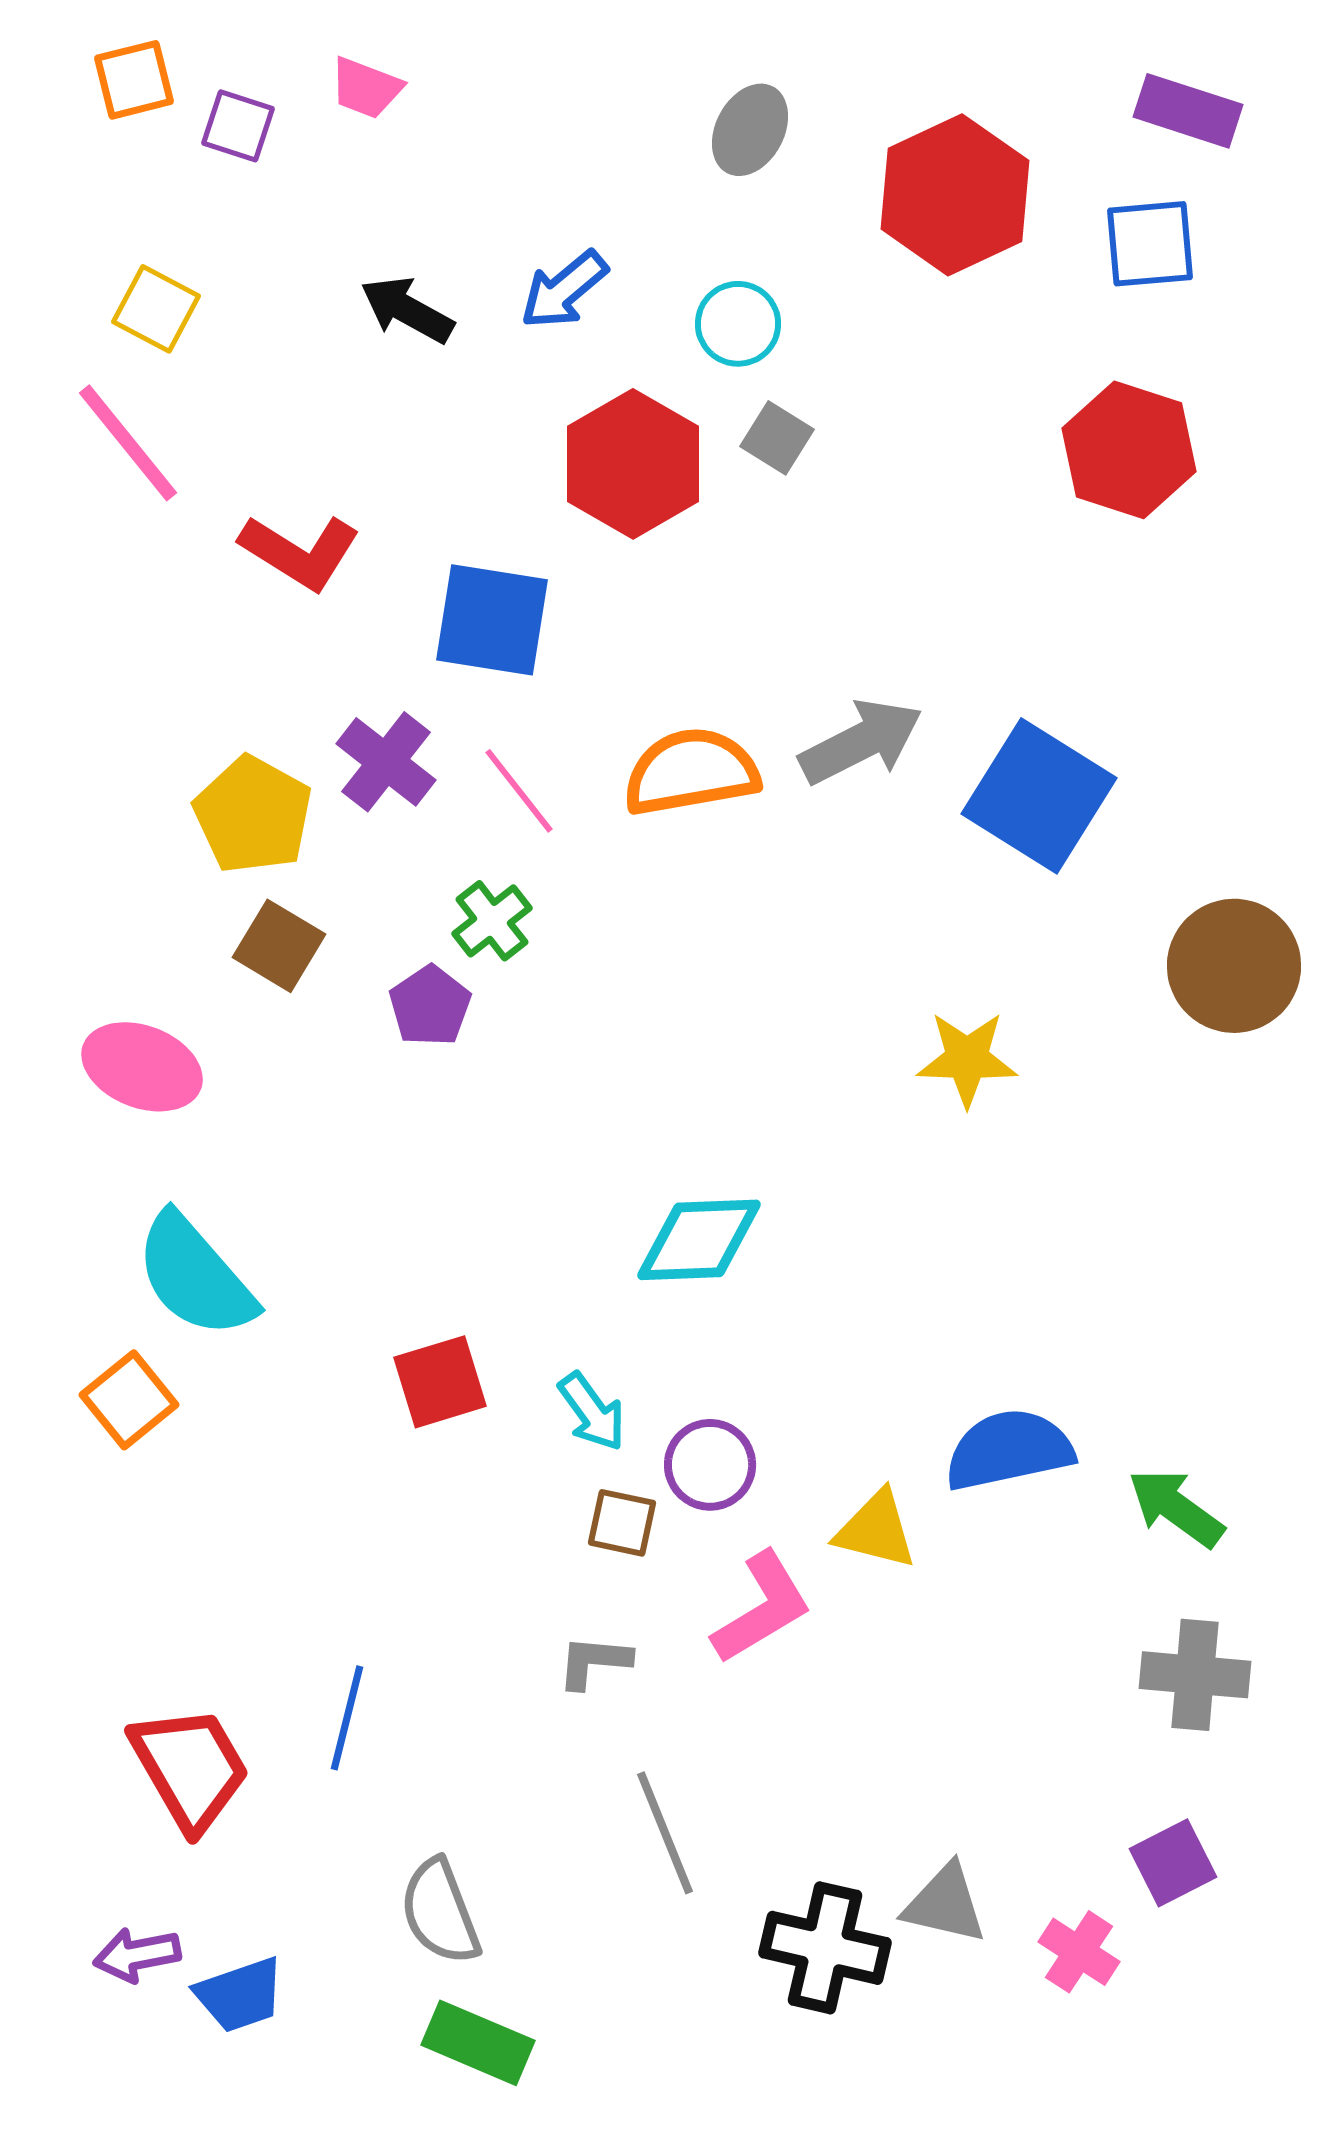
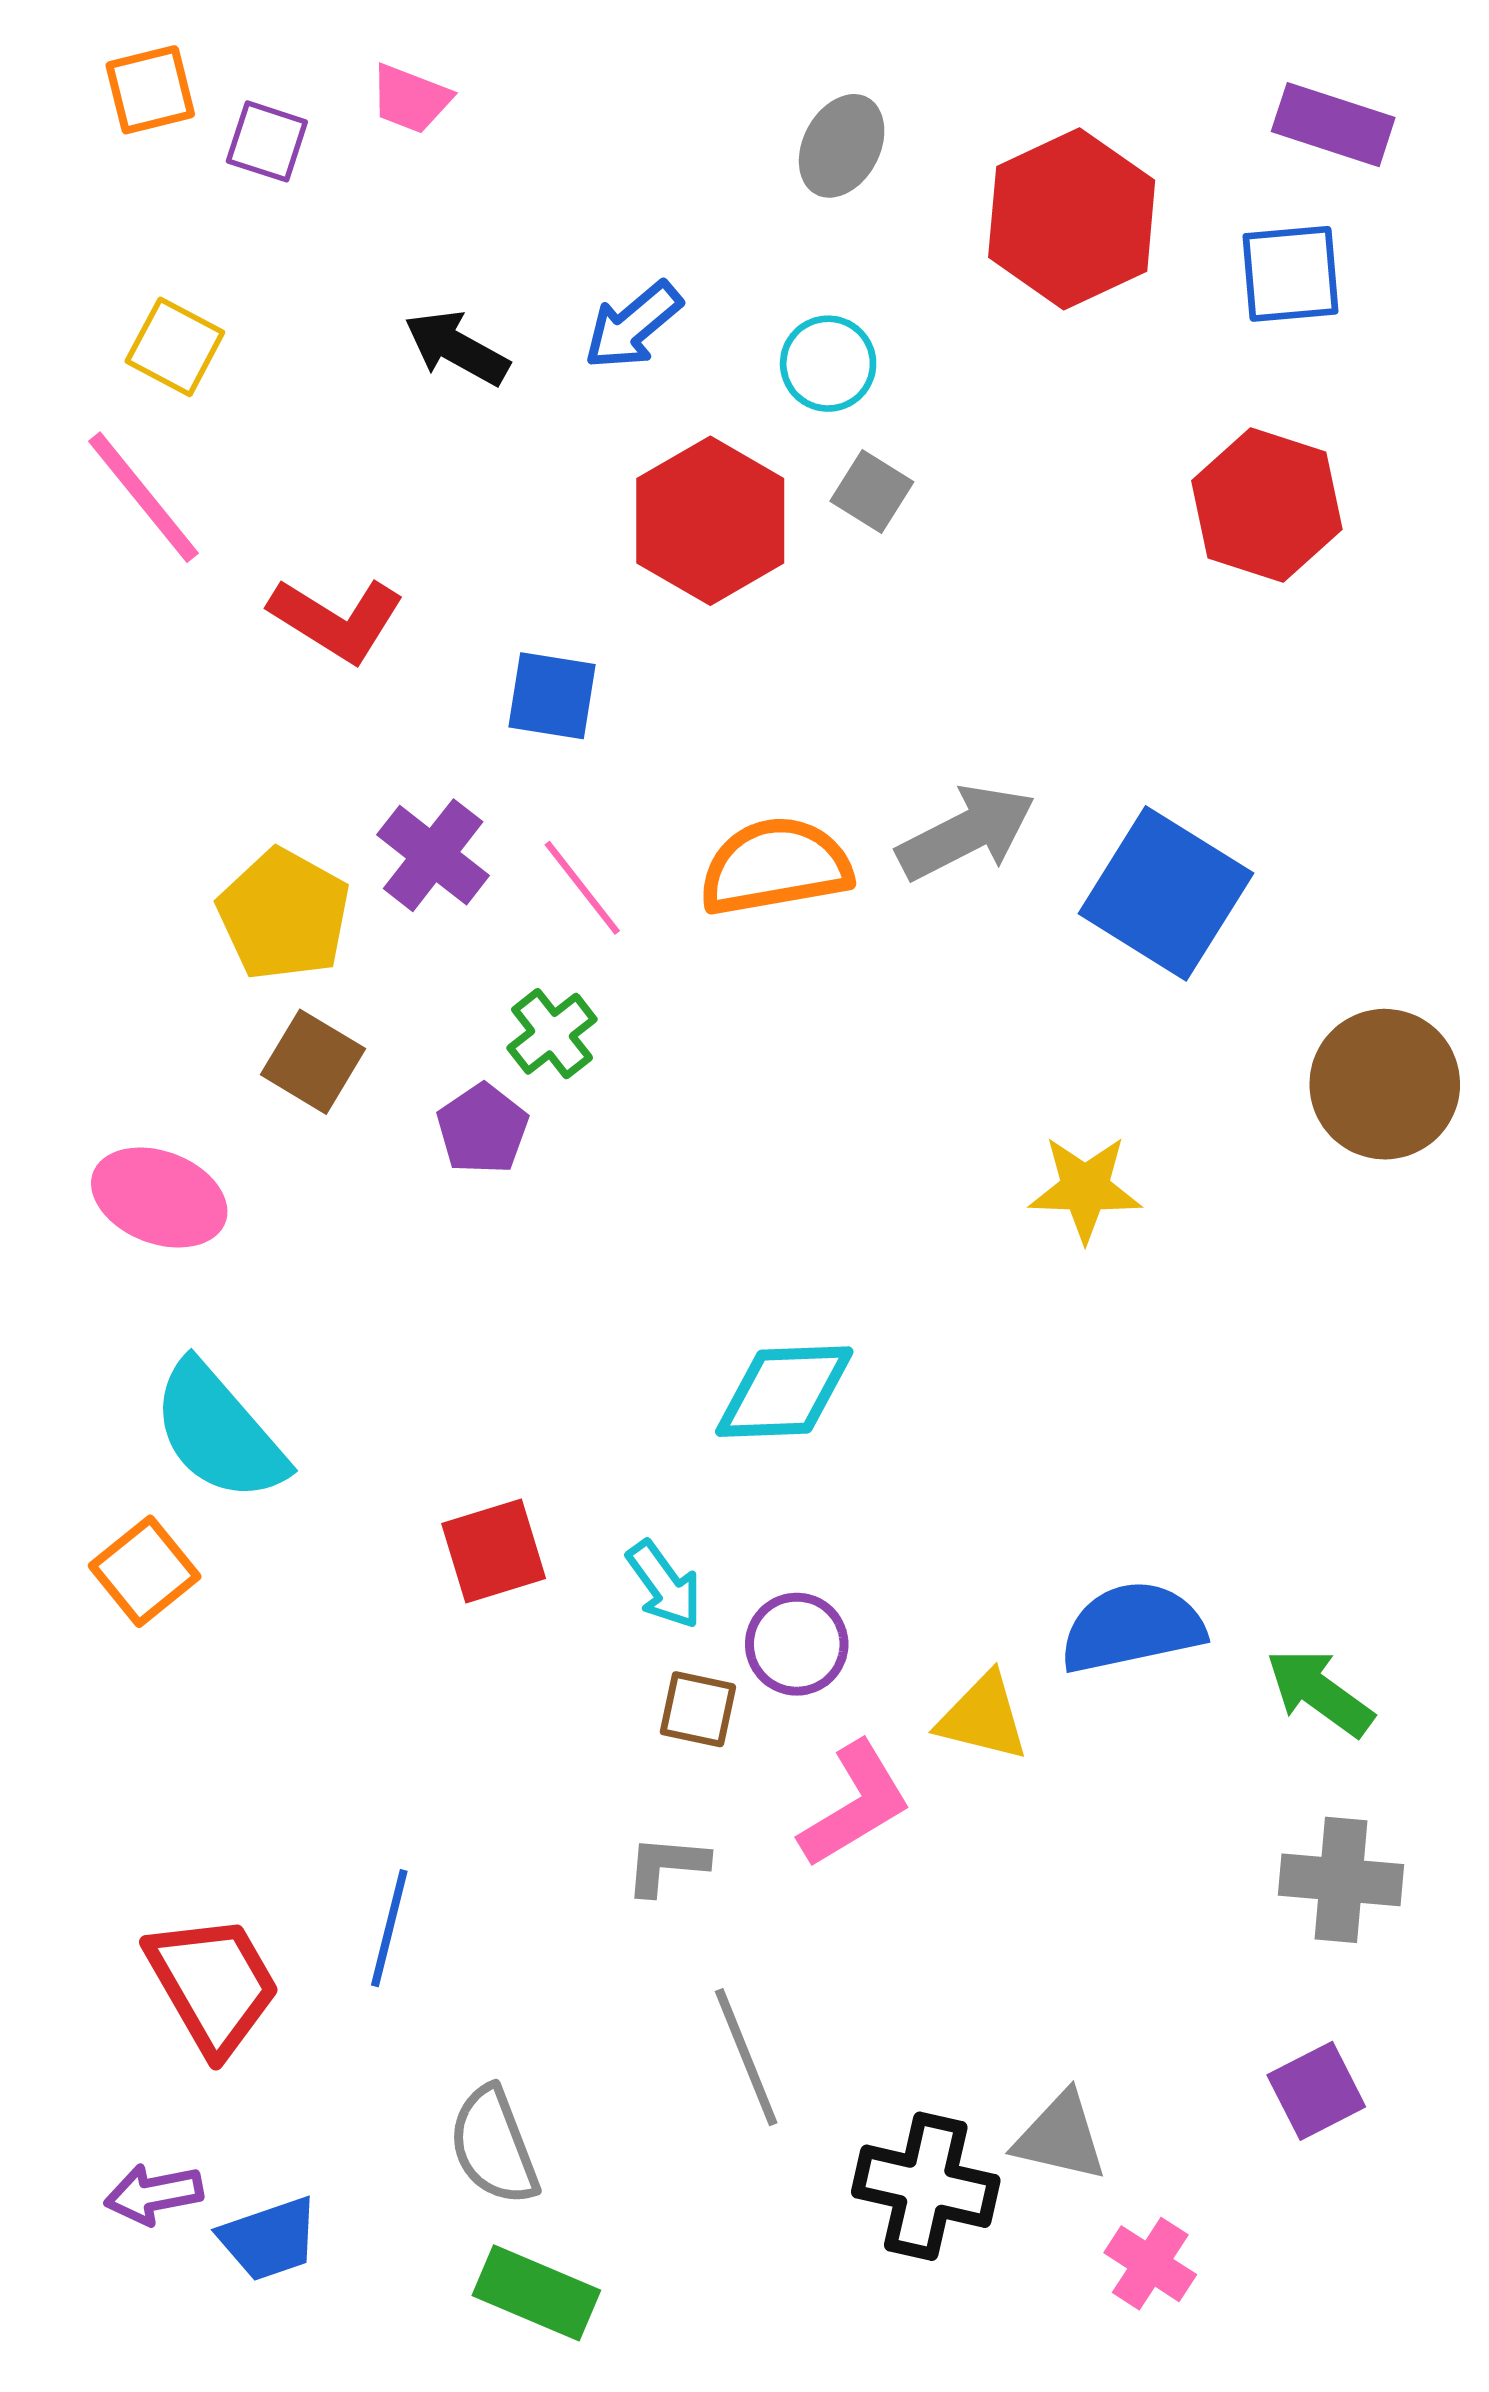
blue square: (492, 620) -> (552, 696), size x0.7
pink cross: (1079, 1952) -> (1150, 2264), moved

